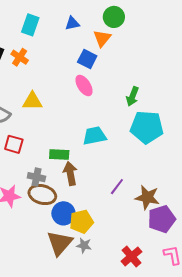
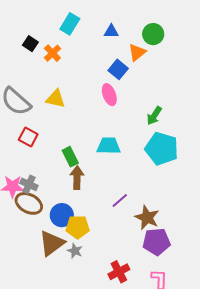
green rectangle: (59, 155) -> (70, 157), turned 48
gray cross: (36, 177) -> (29, 184), moved
brown ellipse: (42, 195) -> (29, 203), moved

